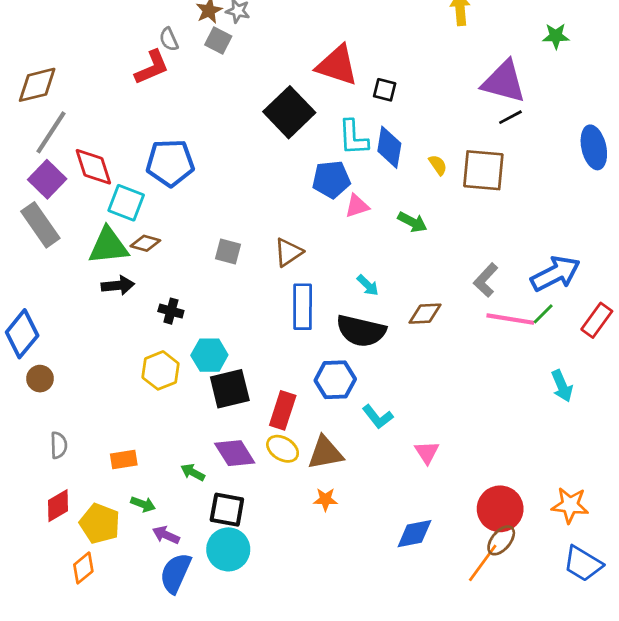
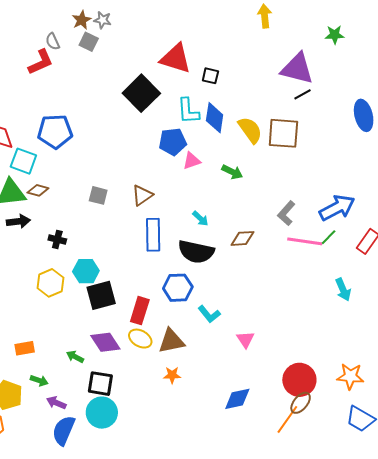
yellow semicircle: (438, 165) -> (250, 130), size x1.8

